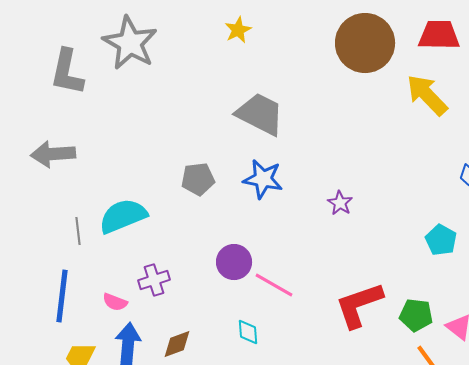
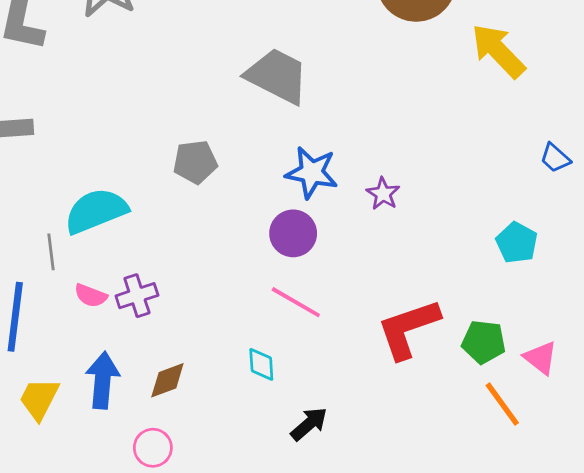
blue star: (263, 179) -> (312, 173), moved
gray line: (78, 231) -> (51, 252), moved
purple circle: (234, 262) -> (293, 233), moved
pink semicircle: (115, 302) -> (91, 296), moved

